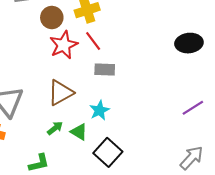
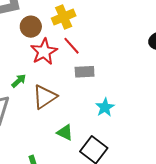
cyan star: (99, 110) -> (105, 107), moved
green arrow: (55, 128) -> (19, 81), moved

